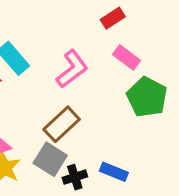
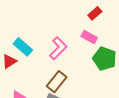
red rectangle: (113, 18) -> (95, 13), moved

